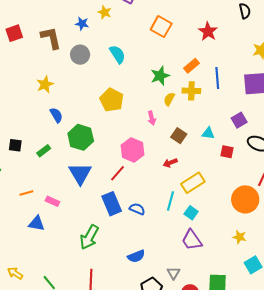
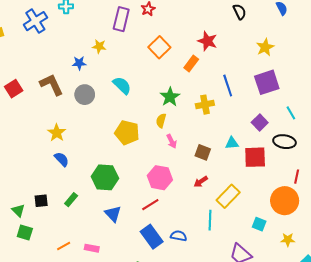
orange square: (161, 27) -> (159, 47), turned 30
orange rectangle: (192, 66) -> (191, 63), moved
yellow semicircle: (169, 99) -> (161, 121), moved
blue semicircle: (56, 115) -> (62, 159), moved
red square: (227, 152) -> (255, 157), size x1.6
red line: (117, 173) -> (150, 205), turned 30
blue triangle: (80, 174) -> (113, 214), size x0.7
cyan square: (191, 213) -> (259, 224), moved

